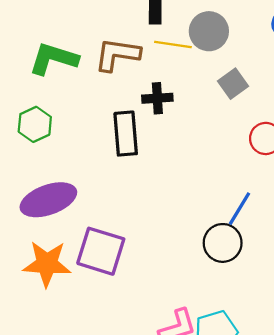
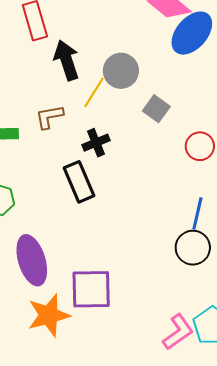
yellow line: (173, 44) -> (94, 92), turned -48
brown L-shape: (117, 54) -> (49, 117), size x0.7
purple ellipse: (48, 200) -> (32, 260), turned -69

